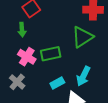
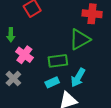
green arrow: (22, 30) -> (11, 35), moved
green rectangle: (51, 54) -> (58, 61), moved

